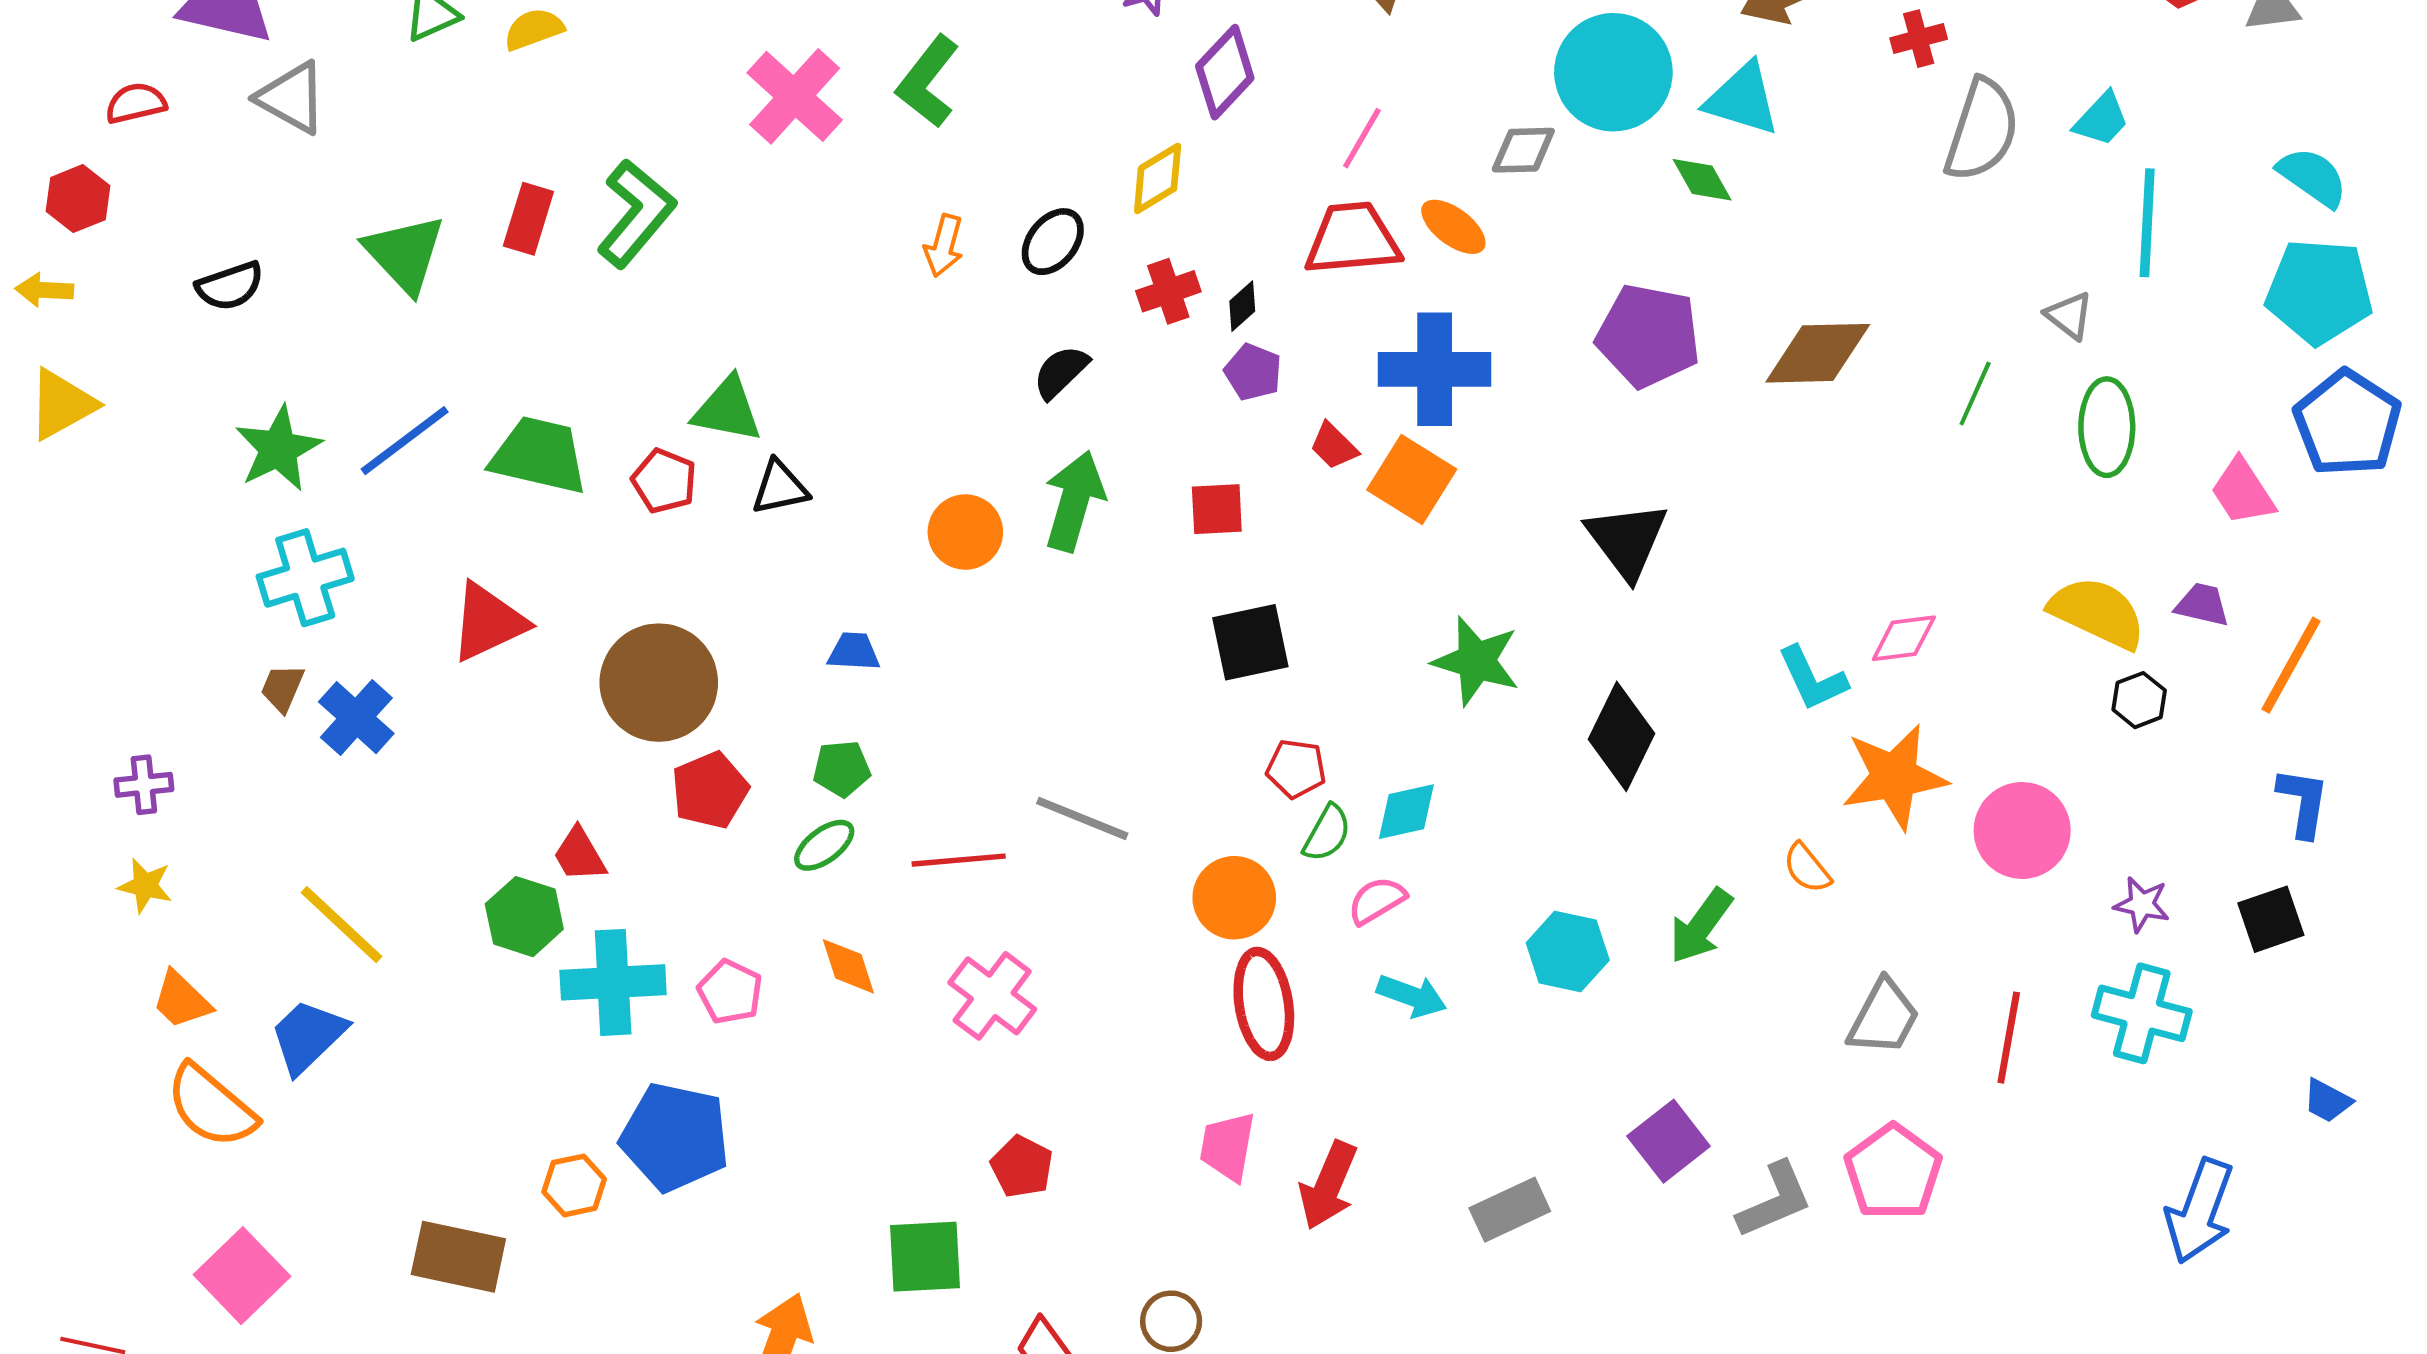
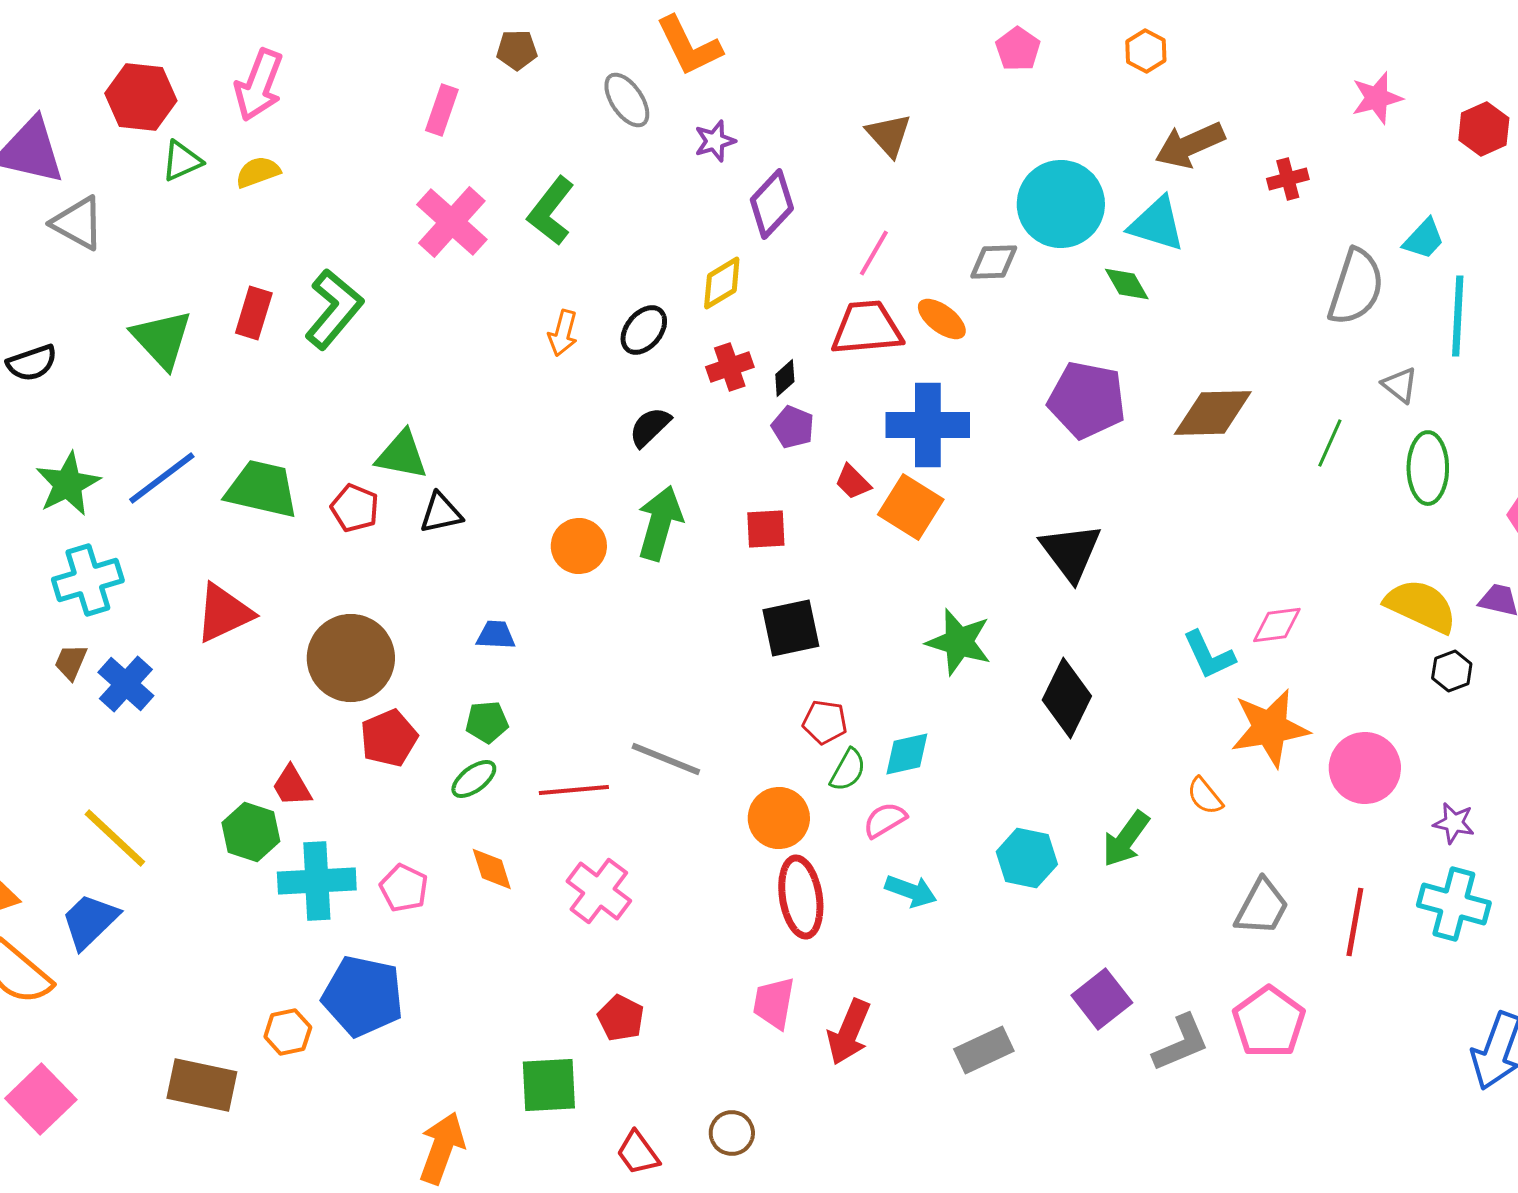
gray semicircle: (1982, 130) -> (1356, 287), moved

